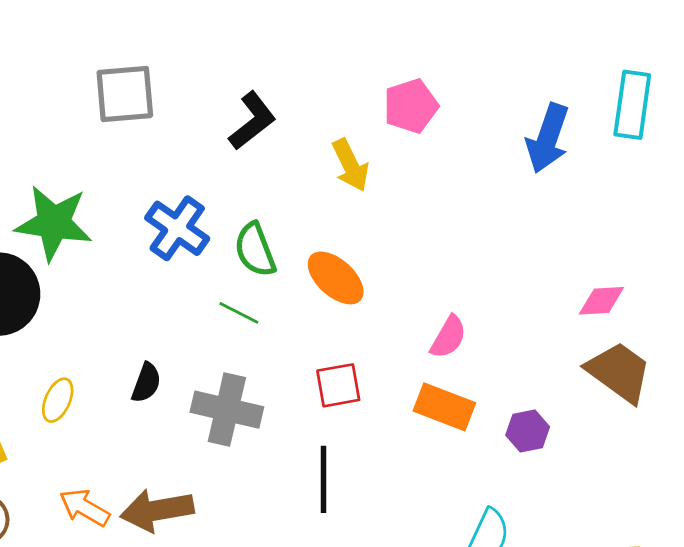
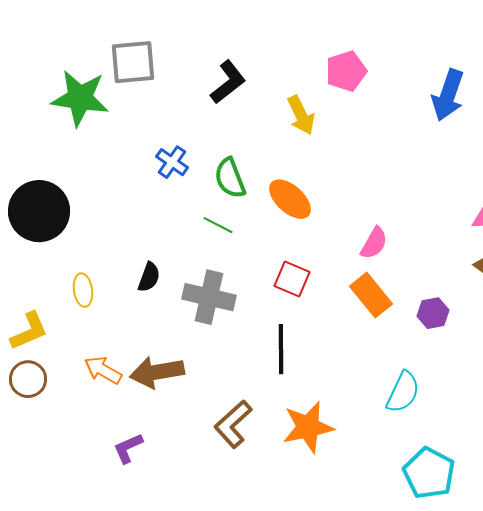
green star: (54, 223) -> (80, 98), moved
blue cross: (177, 228) -> (172, 162), size x0.7
red square: (338, 385) -> (292, 279), turned 33
yellow ellipse: (58, 400) -> (83, 290), turned -32
orange rectangle: (444, 407) -> (371, 295), turned 30

